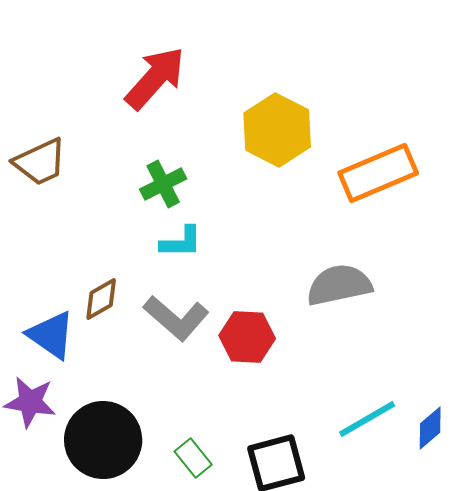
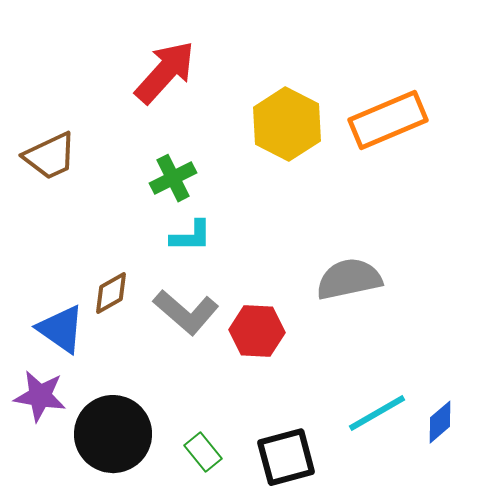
orange rectangle: (378, 173) -> (388, 120), moved

